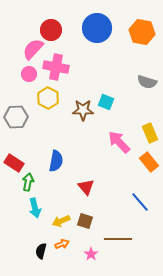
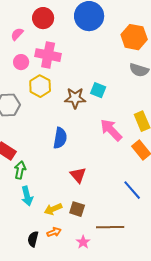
orange hexagon: (142, 32) -> (134, 37), moved
pink semicircle: (33, 49) -> (17, 34), moved, size x0.6
blue semicircle: (56, 161) -> (60, 138), moved

